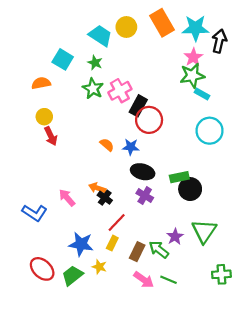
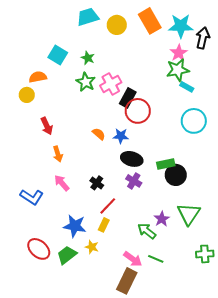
cyan trapezoid: (100, 36) -> (88, 17), moved, turned -50
yellow circle: (44, 117) -> (27, 95), moved
orange arrow: (97, 188) -> (58, 154), moved, turned -126
brown rectangle: (137, 252) -> (127, 281), moved, size x1.4

